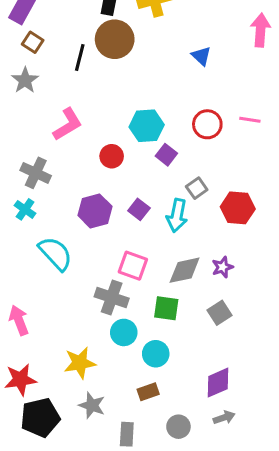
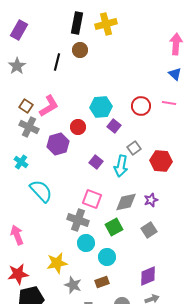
brown circle: (115, 39) -> (80, 50), size x0.6
brown square: (33, 42) -> (26, 106), moved
blue triangle: (201, 56) -> (175, 74), moved
gray star: (25, 80) -> (17, 66), moved
gray cross: (36, 173) -> (29, 127), moved
purple hexagon: (95, 211) -> (58, 144), moved
green square: (166, 308) -> (114, 227), turned -36
gray star: (92, 405) -> (73, 285), moved

